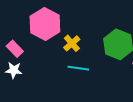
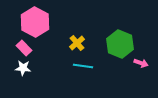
pink hexagon: (45, 24) -> (35, 22), moved

